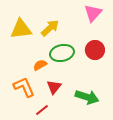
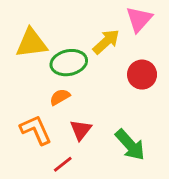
yellow arrow: (50, 28) -> (106, 42), moved
green ellipse: (62, 53) -> (69, 63), moved
green arrow: (87, 97) -> (130, 145), turned 30

